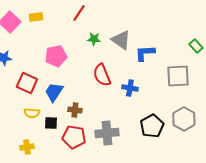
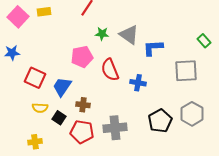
pink pentagon: (56, 56) -> (82, 57), moved
black square: (51, 123) -> (59, 118), turned 32

